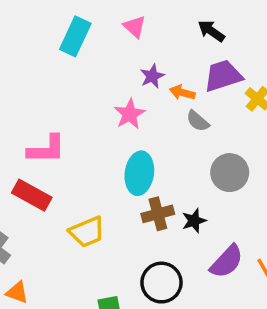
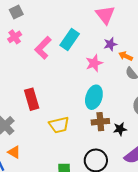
pink triangle: (135, 27) -> (105, 15), size x1.5
cyan rectangle: (75, 36) -> (70, 39), moved
pink L-shape: (46, 149) -> (43, 48), moved, turned 125
red rectangle: (32, 195) -> (32, 99), turned 35

